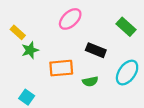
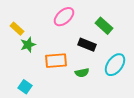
green rectangle: (126, 27) -> (104, 26), moved

